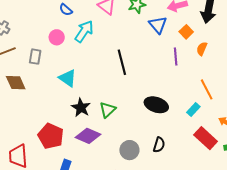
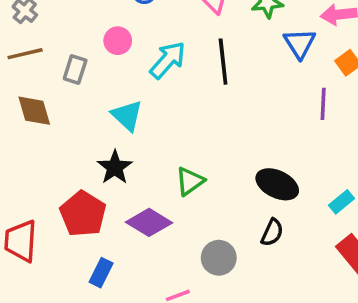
cyan arrow: (84, 31) -> (168, 60), moved
black line: (122, 62) -> (223, 62), moved
black star: (81, 108) -> (115, 167), moved
black semicircle: (159, 145) -> (272, 233), moved

